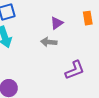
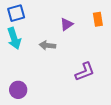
gray arrow: (49, 42) -> (47, 45), moved

